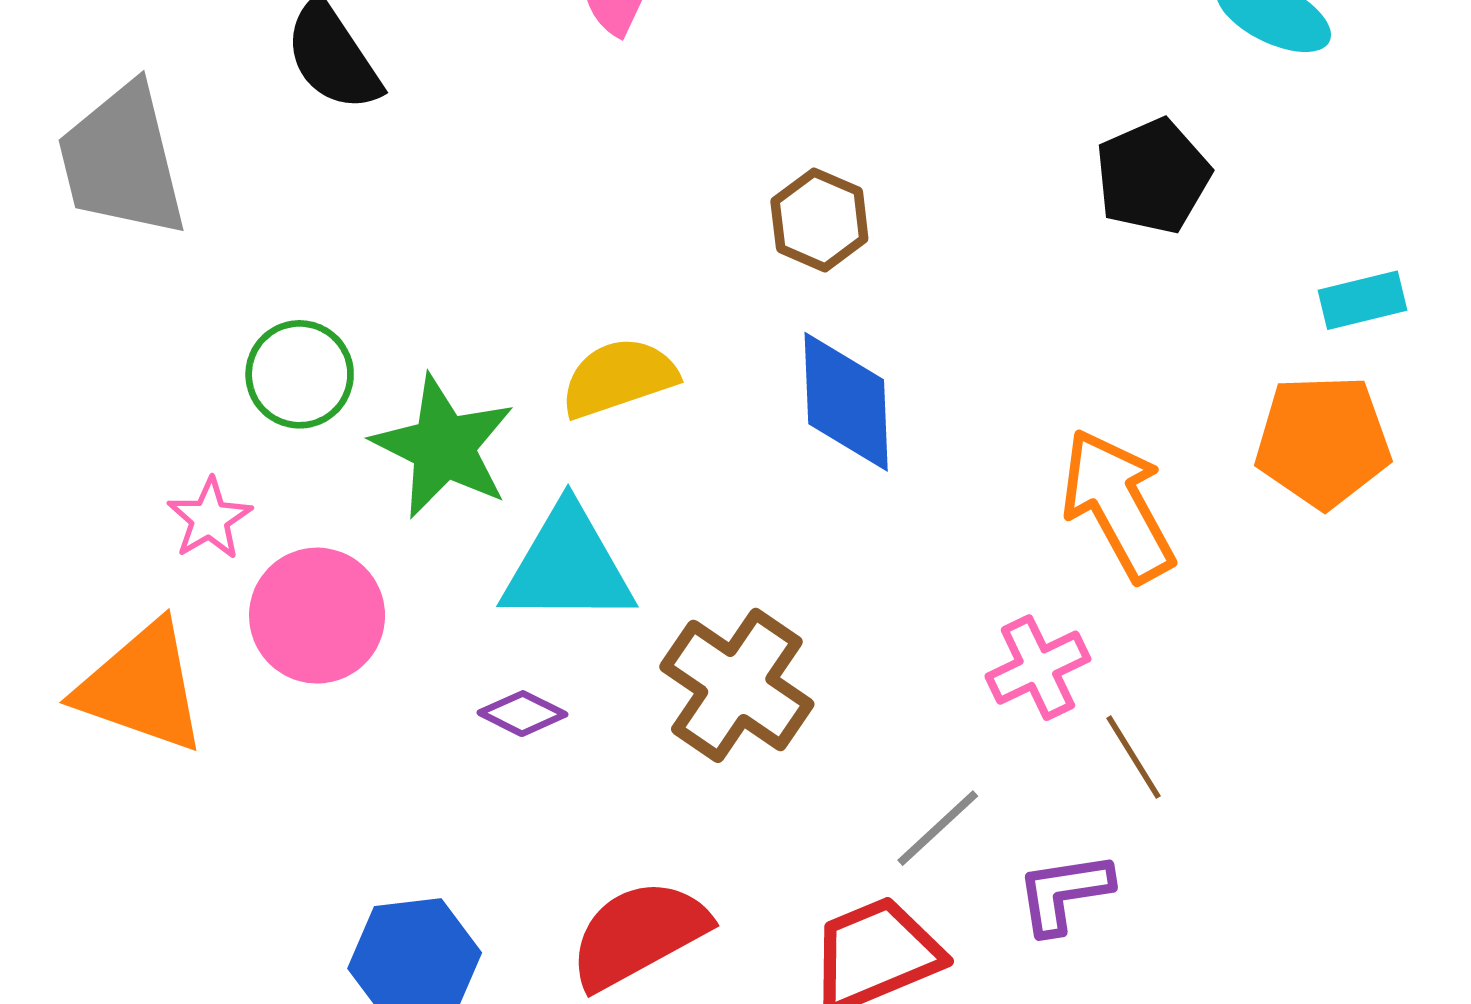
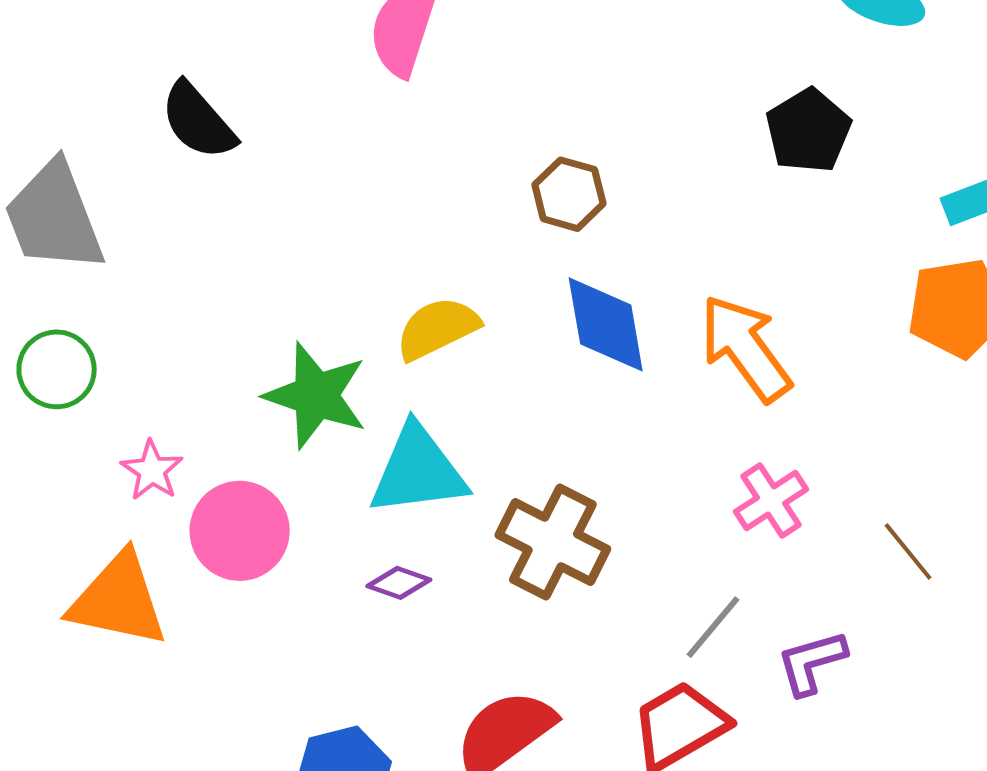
green circle: (300, 374) -> (57, 369), moved
orange arrow: (1118, 505) -> (745, 348), moved
brown line: (1134, 757) -> (908, 551), moved

